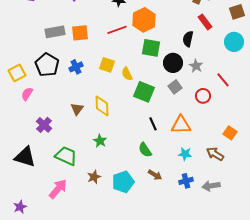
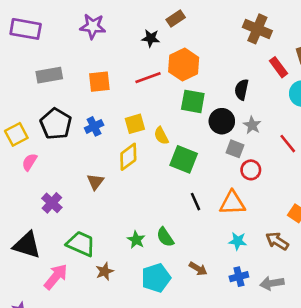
red rectangle: (205, 22) -> (278, 67), moved
gray rectangle: (55, 32) -> (49, 75), moved
yellow square: (107, 65) -> (135, 124), turned -35
gray square: (175, 87) -> (235, 149), moved, turned -32
red circle: (203, 96) -> (251, 170), moved
yellow diamond: (102, 106) -> (128, 157), moved, turned 55
green star: (100, 141) -> (136, 240), moved
green semicircle: (145, 150) -> (165, 237), moved
brown star: (94, 177) -> (105, 271), moved
pink arrow: (58, 189) -> (56, 277), moved

